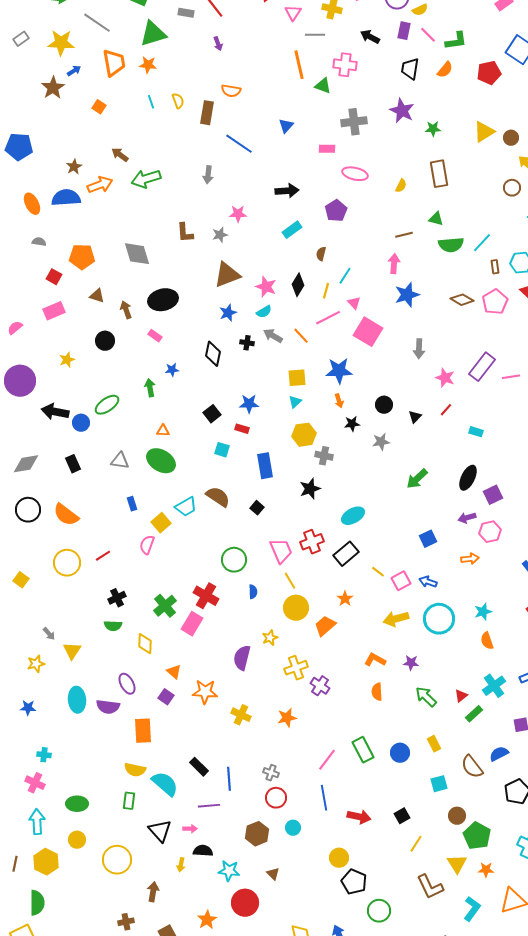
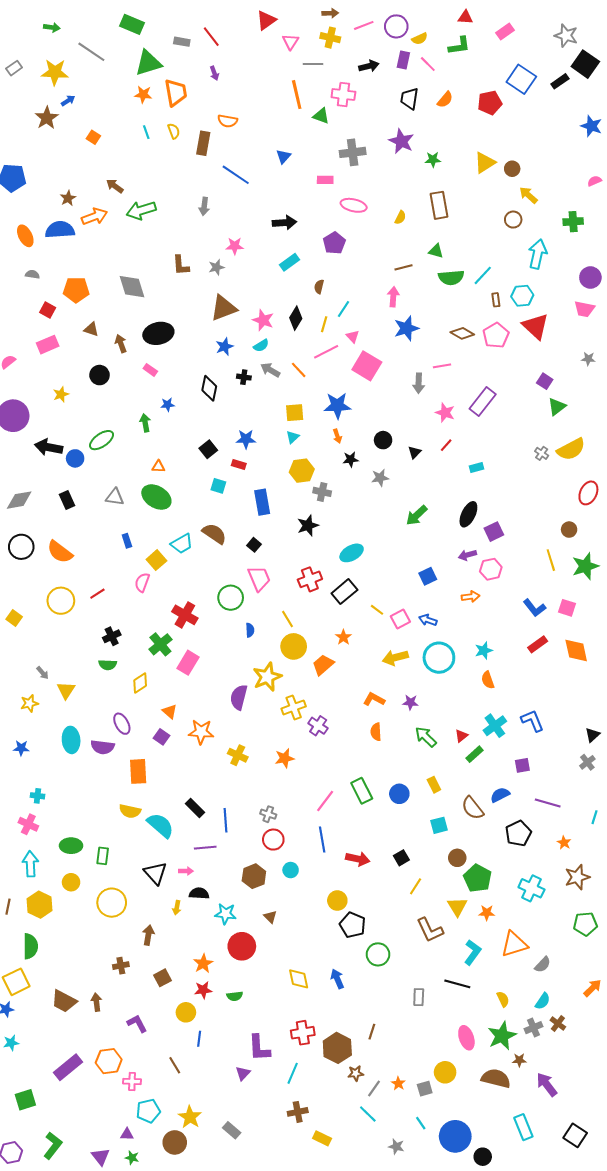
black arrow: (370, 37) -> (369, 66), turned 138
green L-shape: (456, 41) -> (459, 46), moved
orange trapezoid: (114, 63) -> (176, 92), moved
pink line: (511, 377) -> (442, 366), moved
cyan rectangle: (476, 432) -> (477, 468), turned -32
pink trapezoid: (281, 551) -> (259, 578), moved
red cross: (206, 596) -> (185, 615), moved
yellow star: (270, 638) -> (267, 677), size x1.8
yellow diamond: (145, 644) -> (140, 683), turned 55
green rectangle: (129, 801) -> (103, 856), moved

